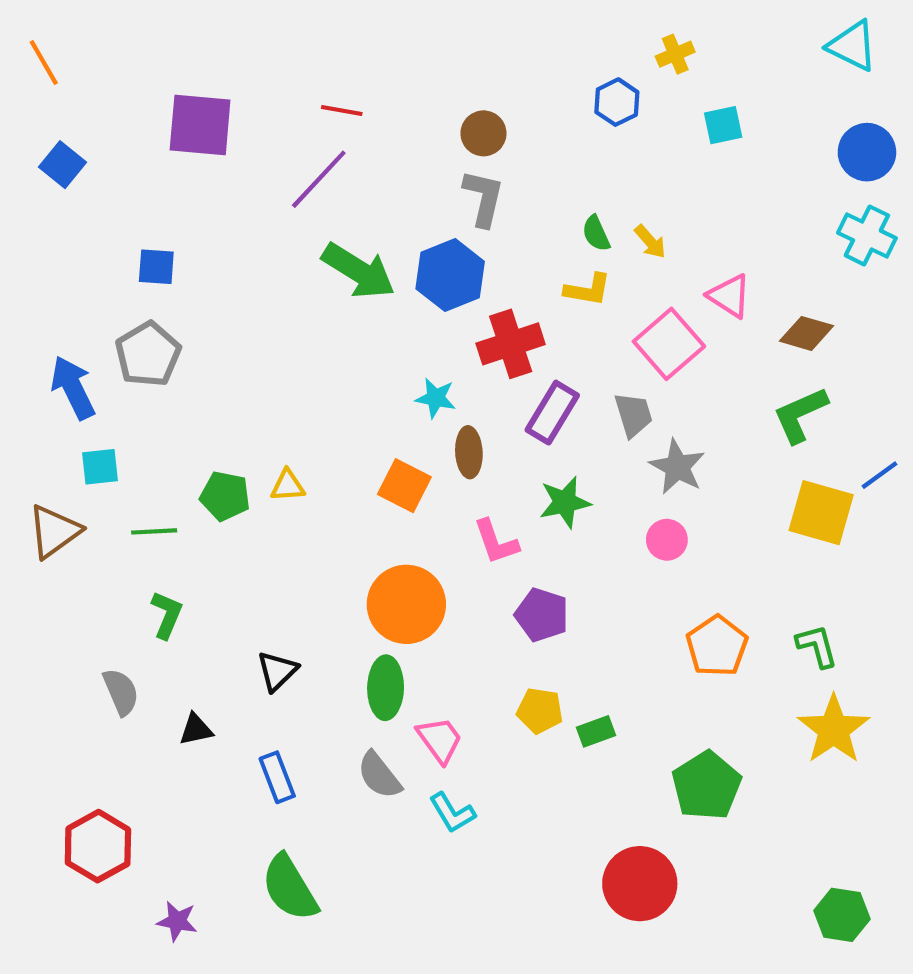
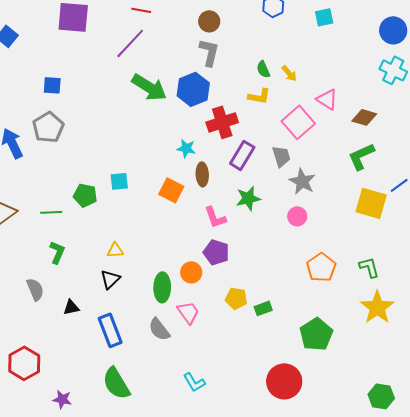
cyan square: (100, 467) -> (119, 181), moved
yellow triangle: (288, 486) -> (115, 250), moved
orange circle: (406, 604) -> (191, 272), moved, size x0.6
purple pentagon: (542, 615) -> (216, 252), moved
blue rectangle: (277, 777) -> (110, 330), size x1.4
cyan L-shape: (452, 813) -> (194, 382), moved

